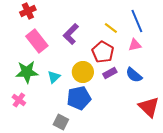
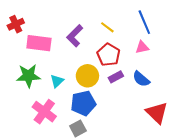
red cross: (28, 11) -> (16, 24), moved
yellow line: (111, 28) -> (107, 27), moved
pink rectangle: (37, 41) -> (39, 43), turned -45
pink cross: (19, 100) -> (44, 112), moved, size x1.6
gray square: (61, 122) -> (78, 128), moved, turned 35

